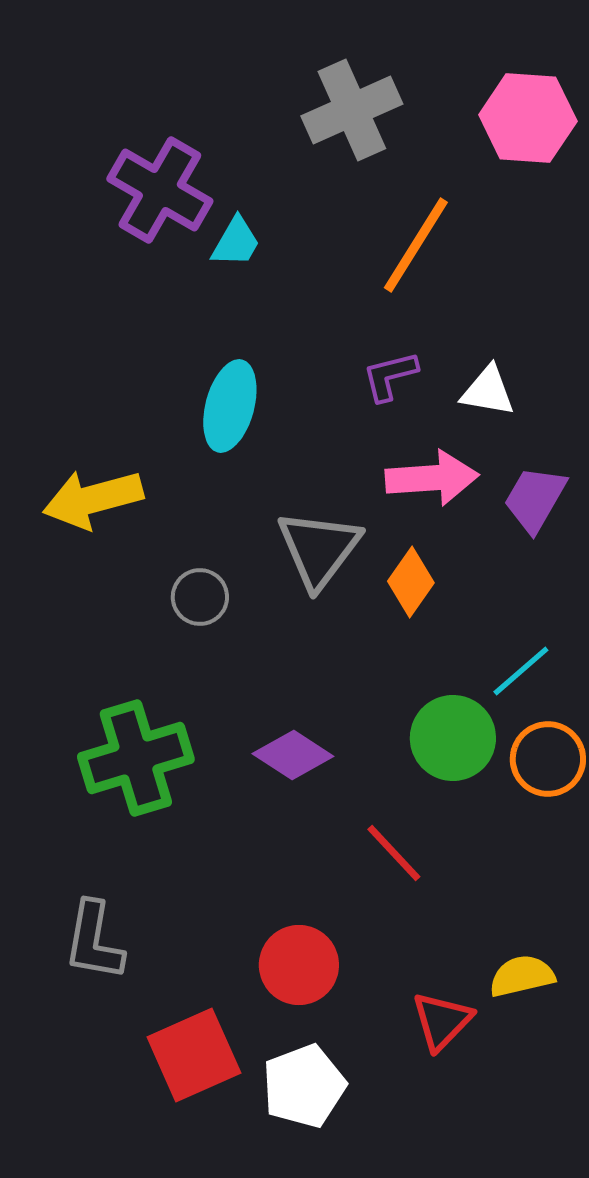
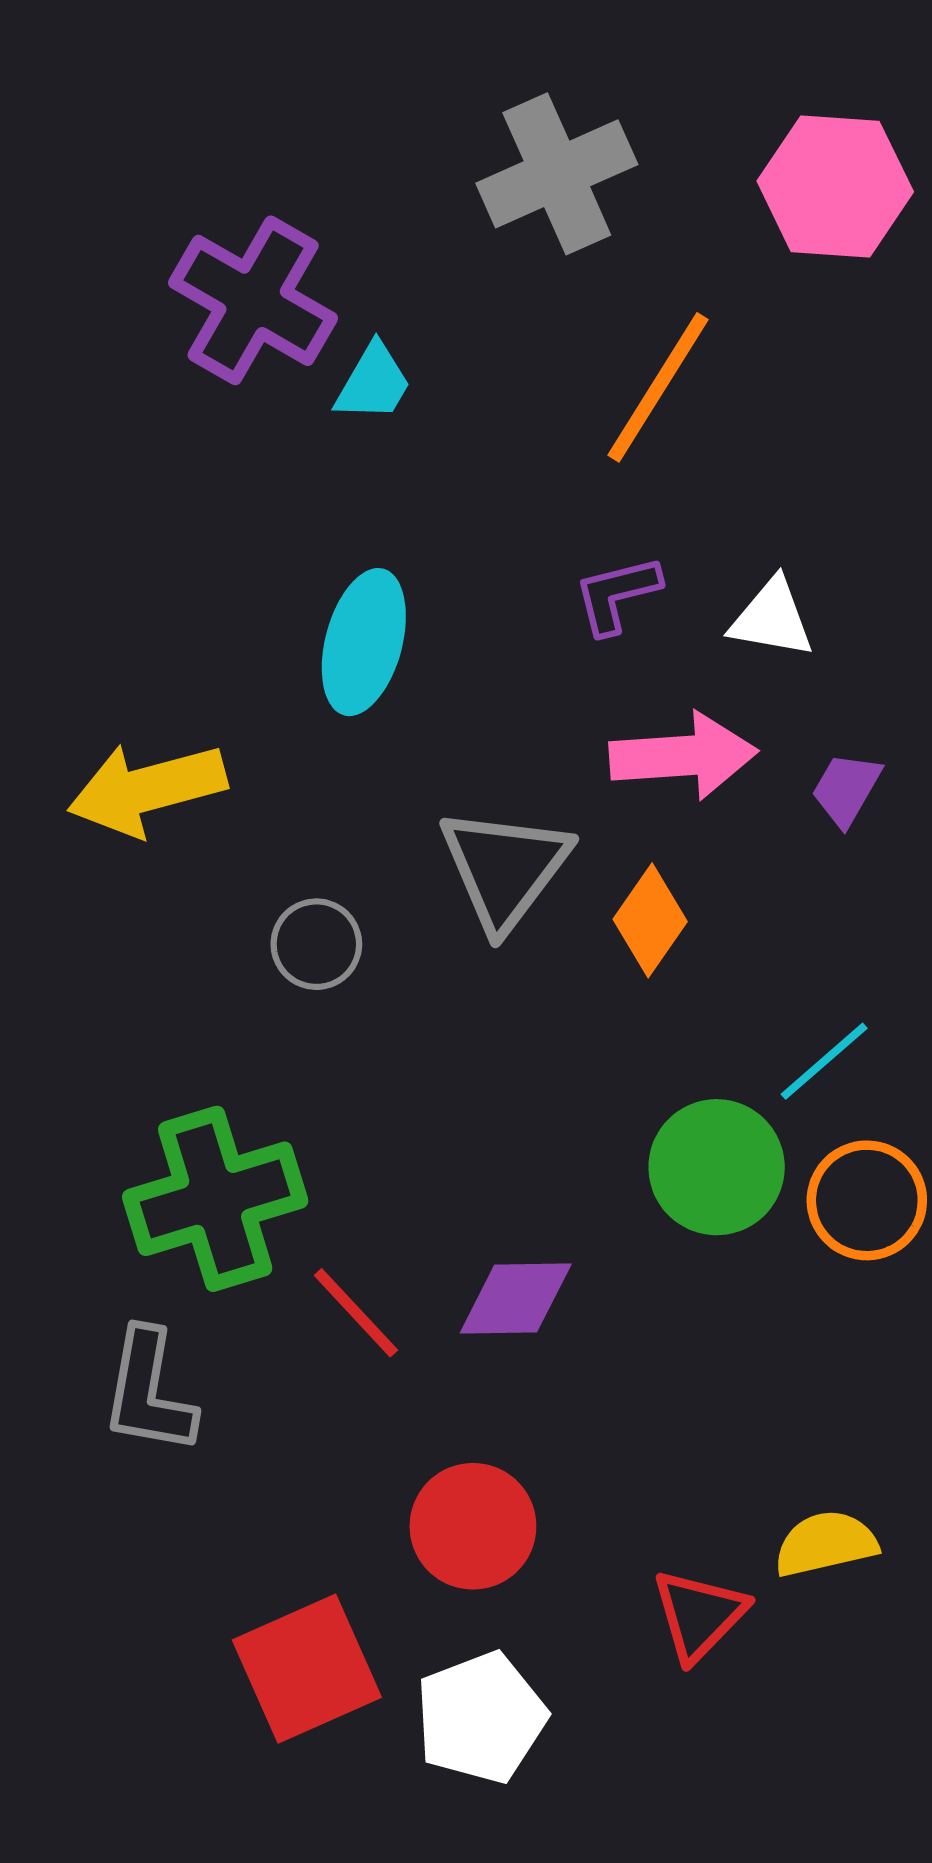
purple trapezoid: (535, 499) -> (846, 789), size x0.7
purple diamond: (293, 755) -> (516, 1298), moved, turned -34
red line: (394, 853) -> (356, 1313), moved
gray L-shape: (94, 941) -> (149, 1392), moved

